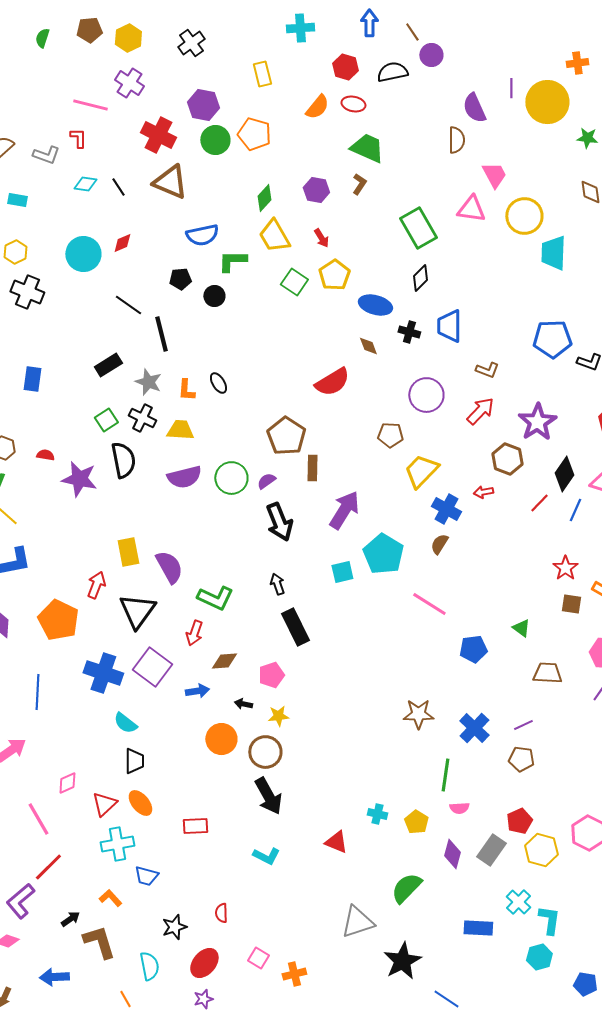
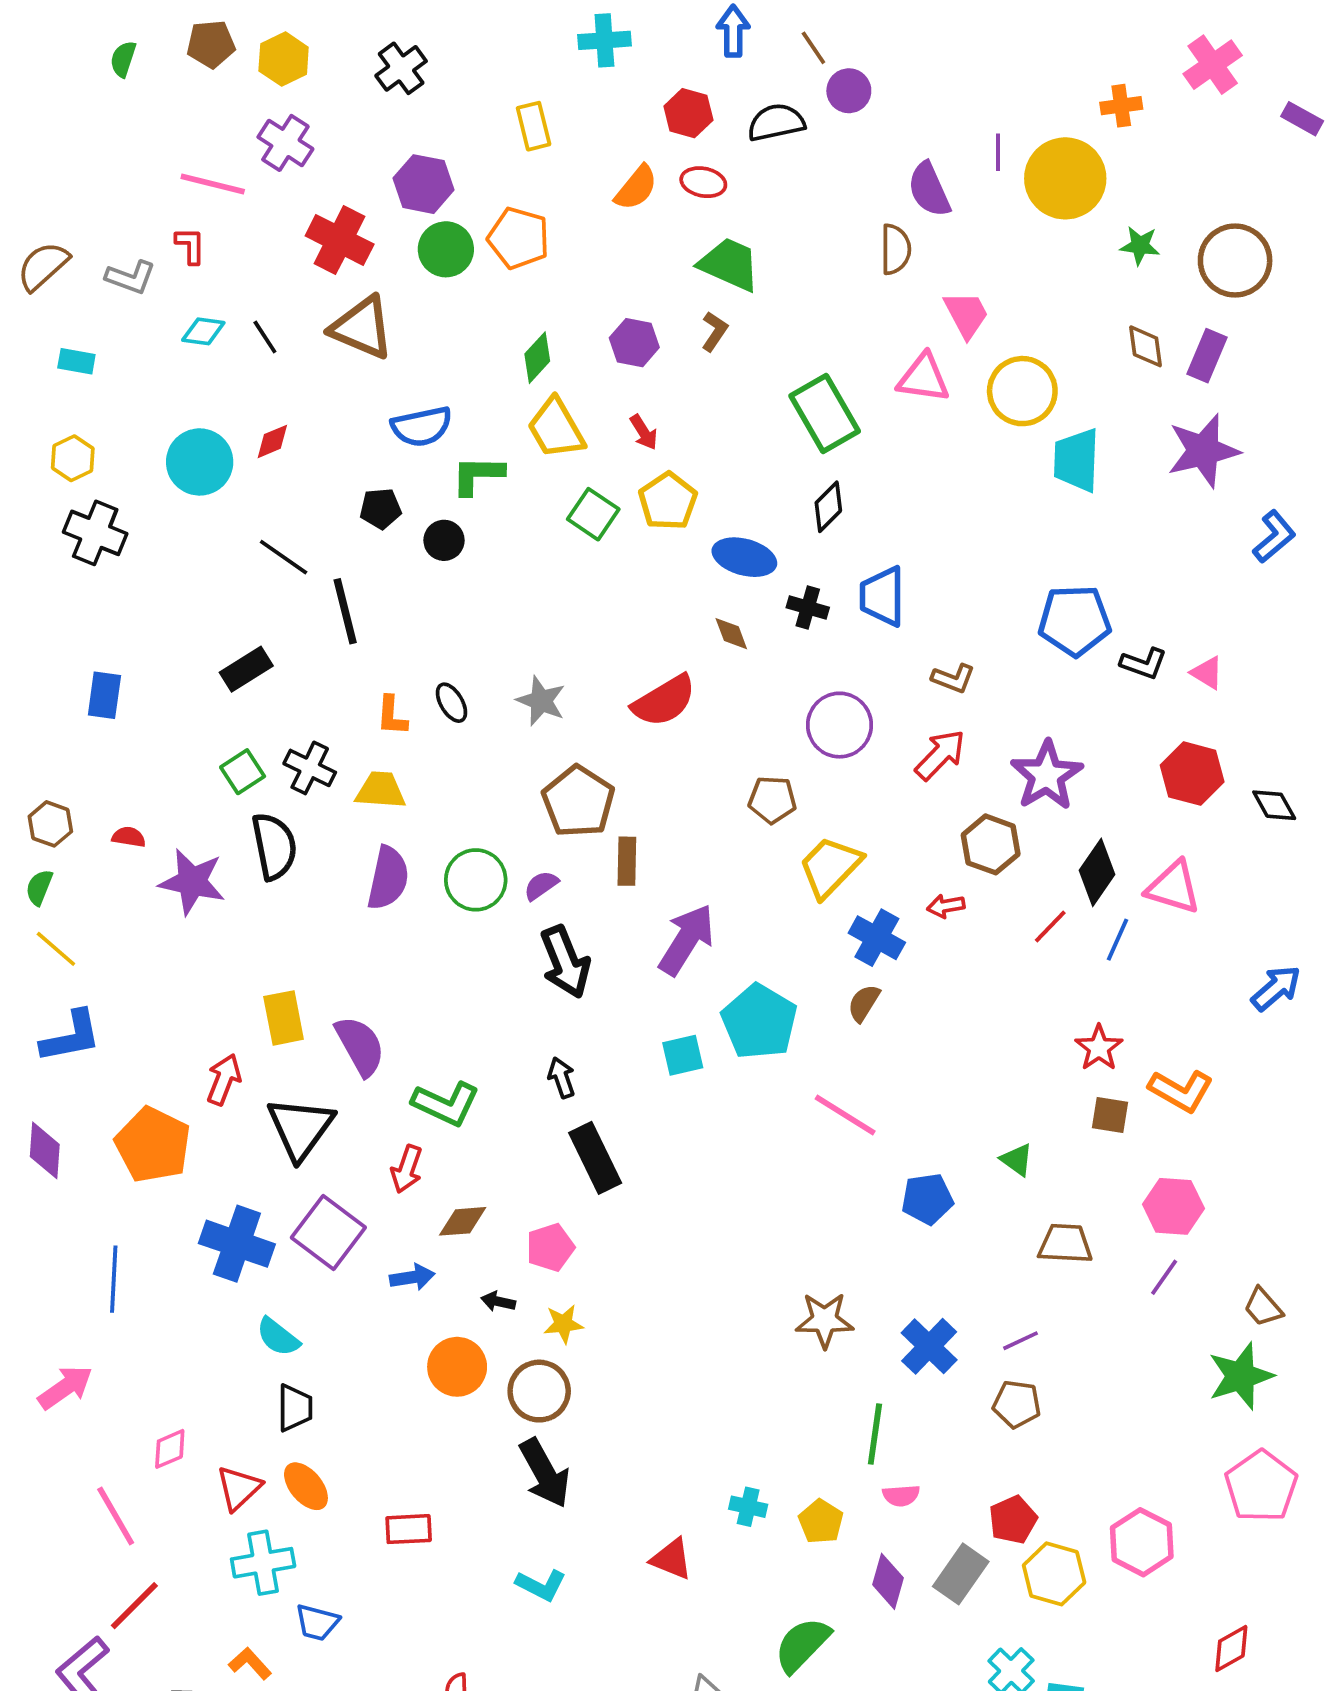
gray star: (148, 382) -> (541, 701), moved
purple semicircle: (184, 477) -> (388, 878), turned -64

